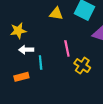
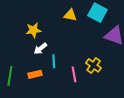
pink line: (67, 48) -> (74, 74), moved
white arrow: (26, 50) -> (40, 49), turned -40

